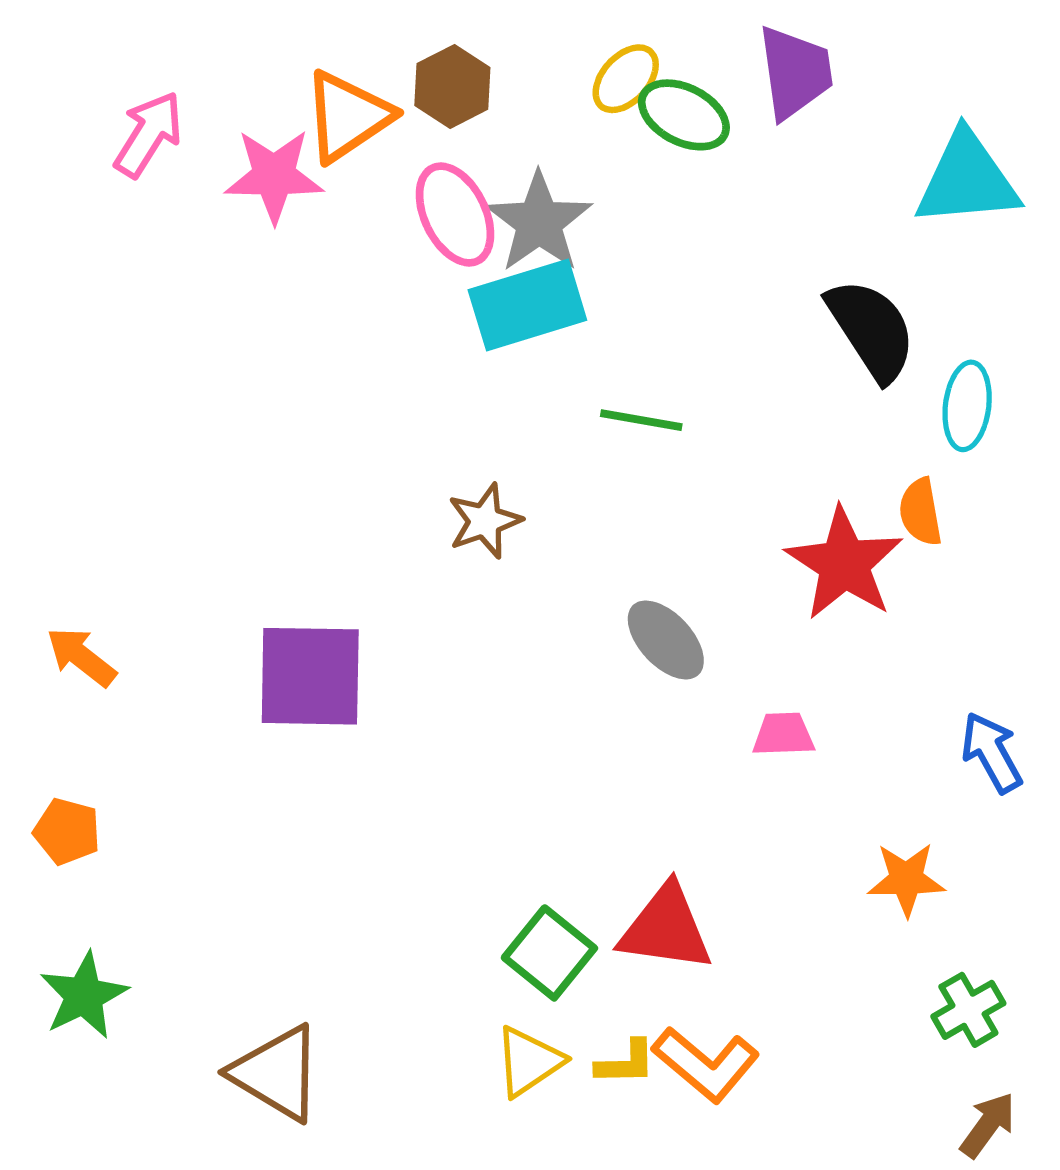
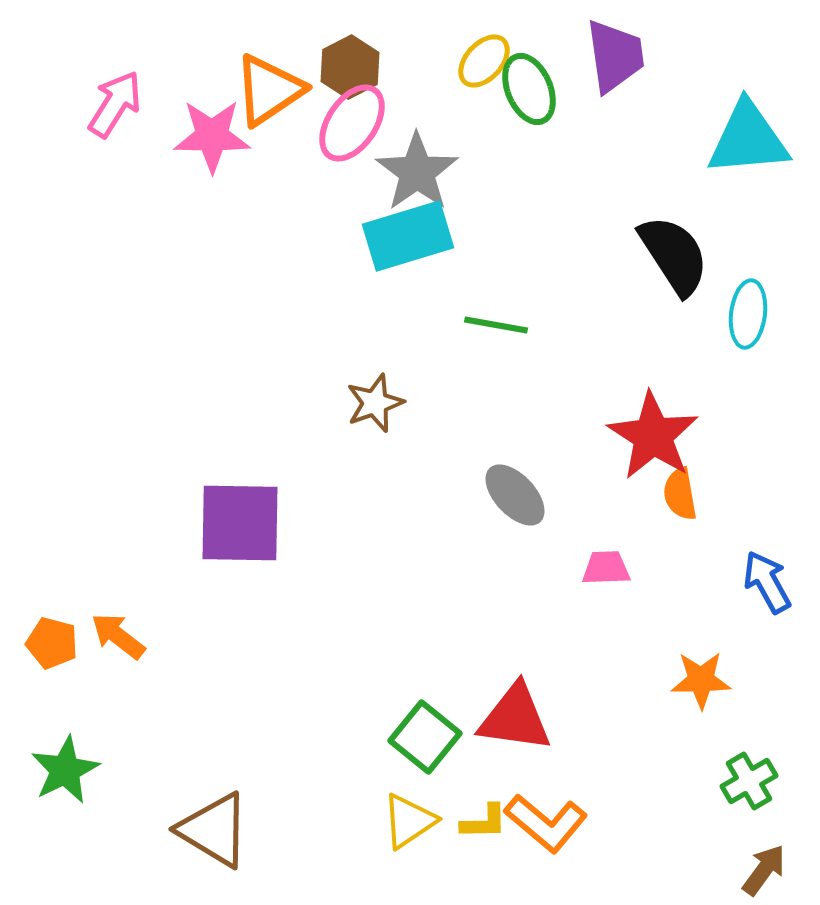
green ellipse: (684, 115) -> (529, 89), turned 40
pink ellipse: (455, 214) -> (352, 123), moved, turned 60
orange semicircle: (921, 512) -> (680, 494), moved
orange arrow: (81, 657) -> (118, 636), moved

